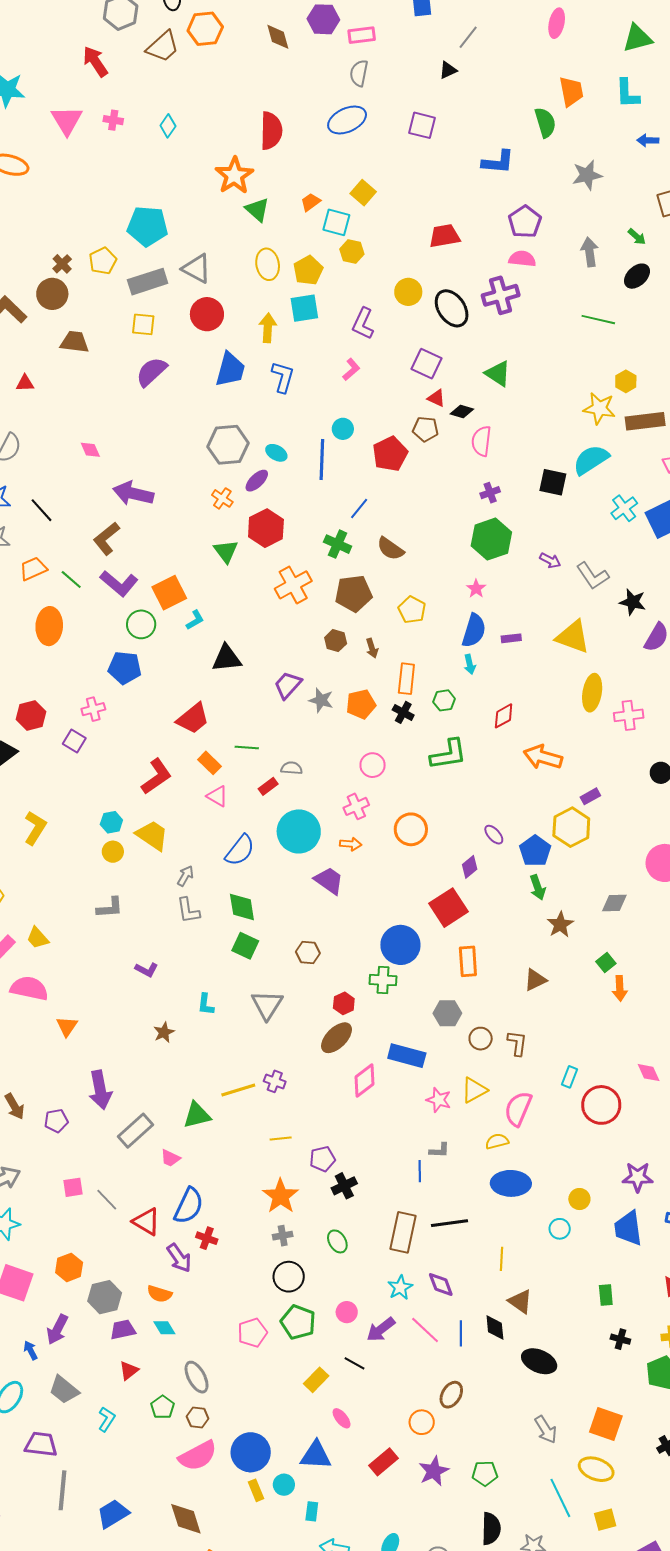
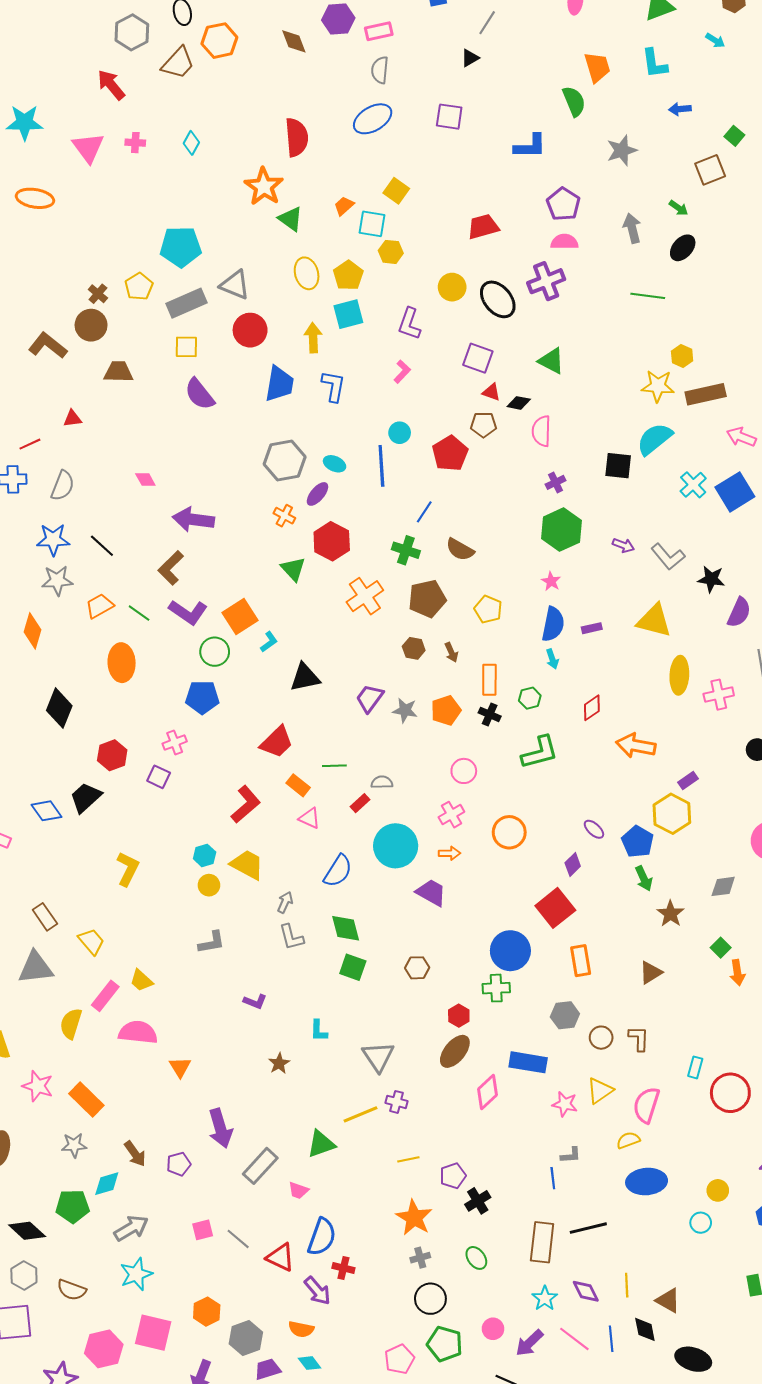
purple semicircle: (151, 372) -> (200, 394), turned -80
gray triangle: (267, 1005) -> (378, 1057), moved
yellow line: (501, 1259) -> (627, 1285), moved

